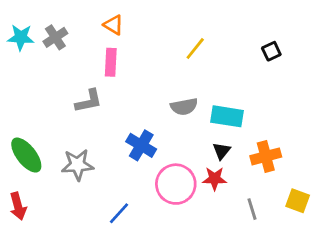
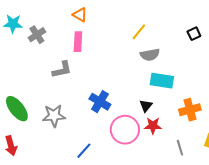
gray cross: (55, 37) -> (37, 35), moved
gray semicircle: (184, 107) -> (150, 55), moved
black triangle: (221, 151) -> (146, 106), moved

